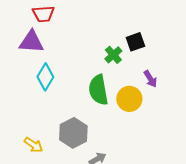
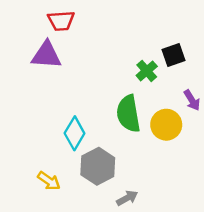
cyan diamond: (45, 77) -> (75, 133), moved

